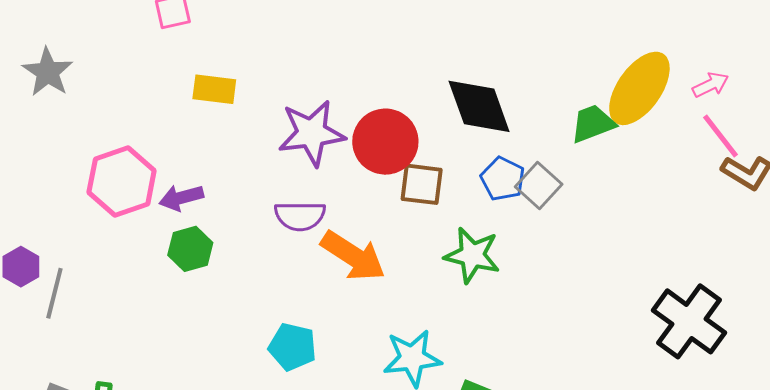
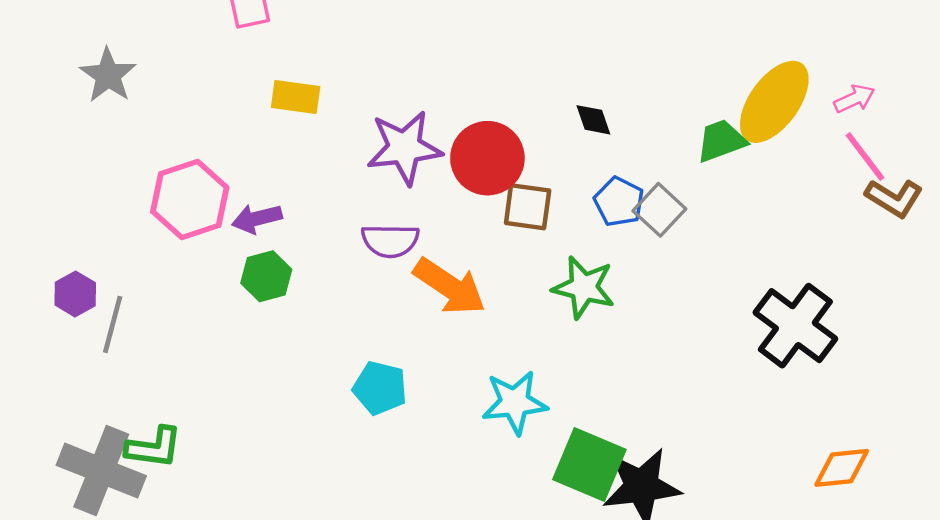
black diamond: (479, 106) -> (593, 120), size x0.5
black cross: (689, 321) -> (795, 326), moved

